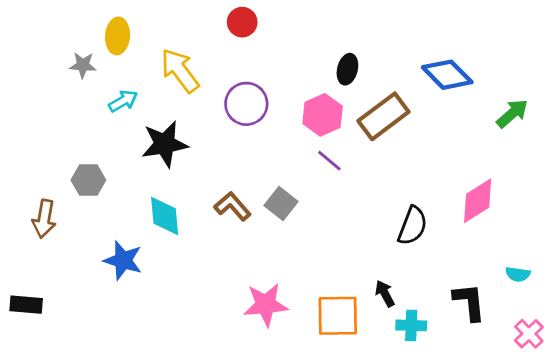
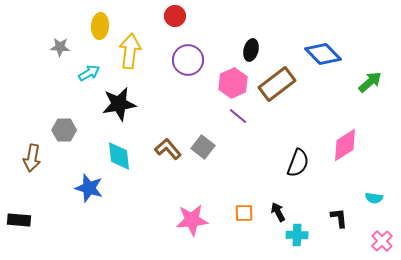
yellow ellipse: (118, 36) -> (100, 26), moved
yellow arrow: (180, 71) -> (130, 51), turned 44
purple circle: (246, 104) -> (188, 60), moved
black L-shape: (469, 302) -> (339, 218), size x0.7
orange square: (338, 316) -> (244, 213), moved, size x0.6

